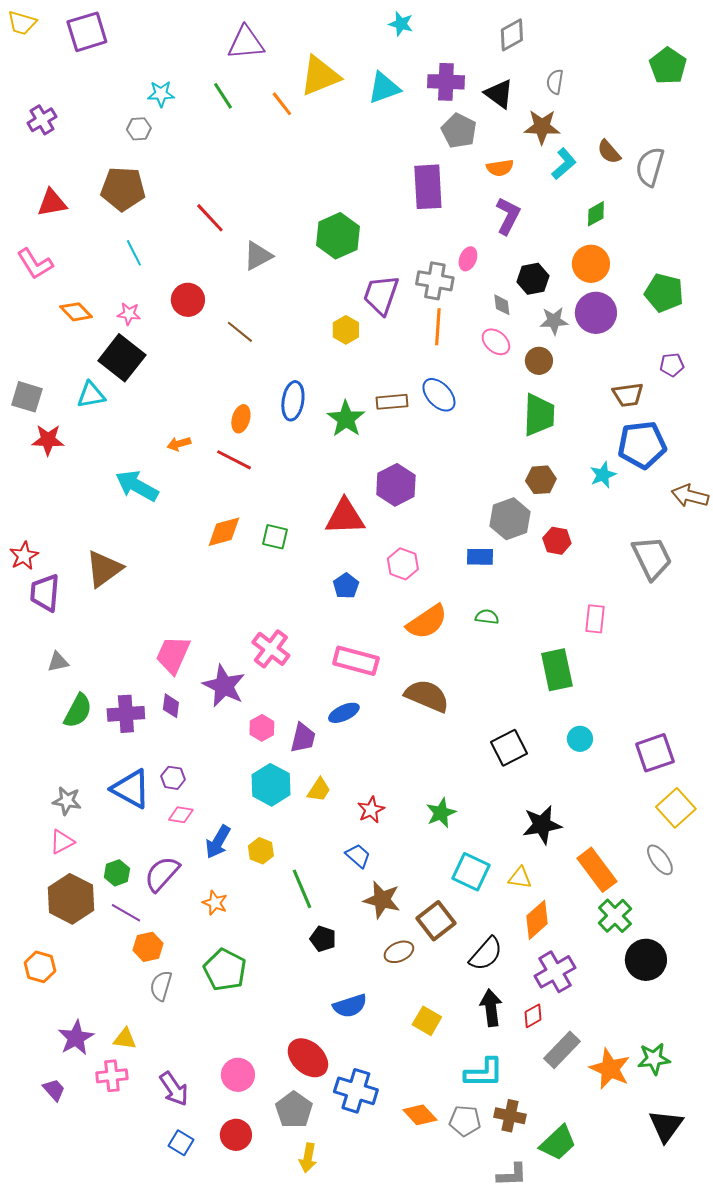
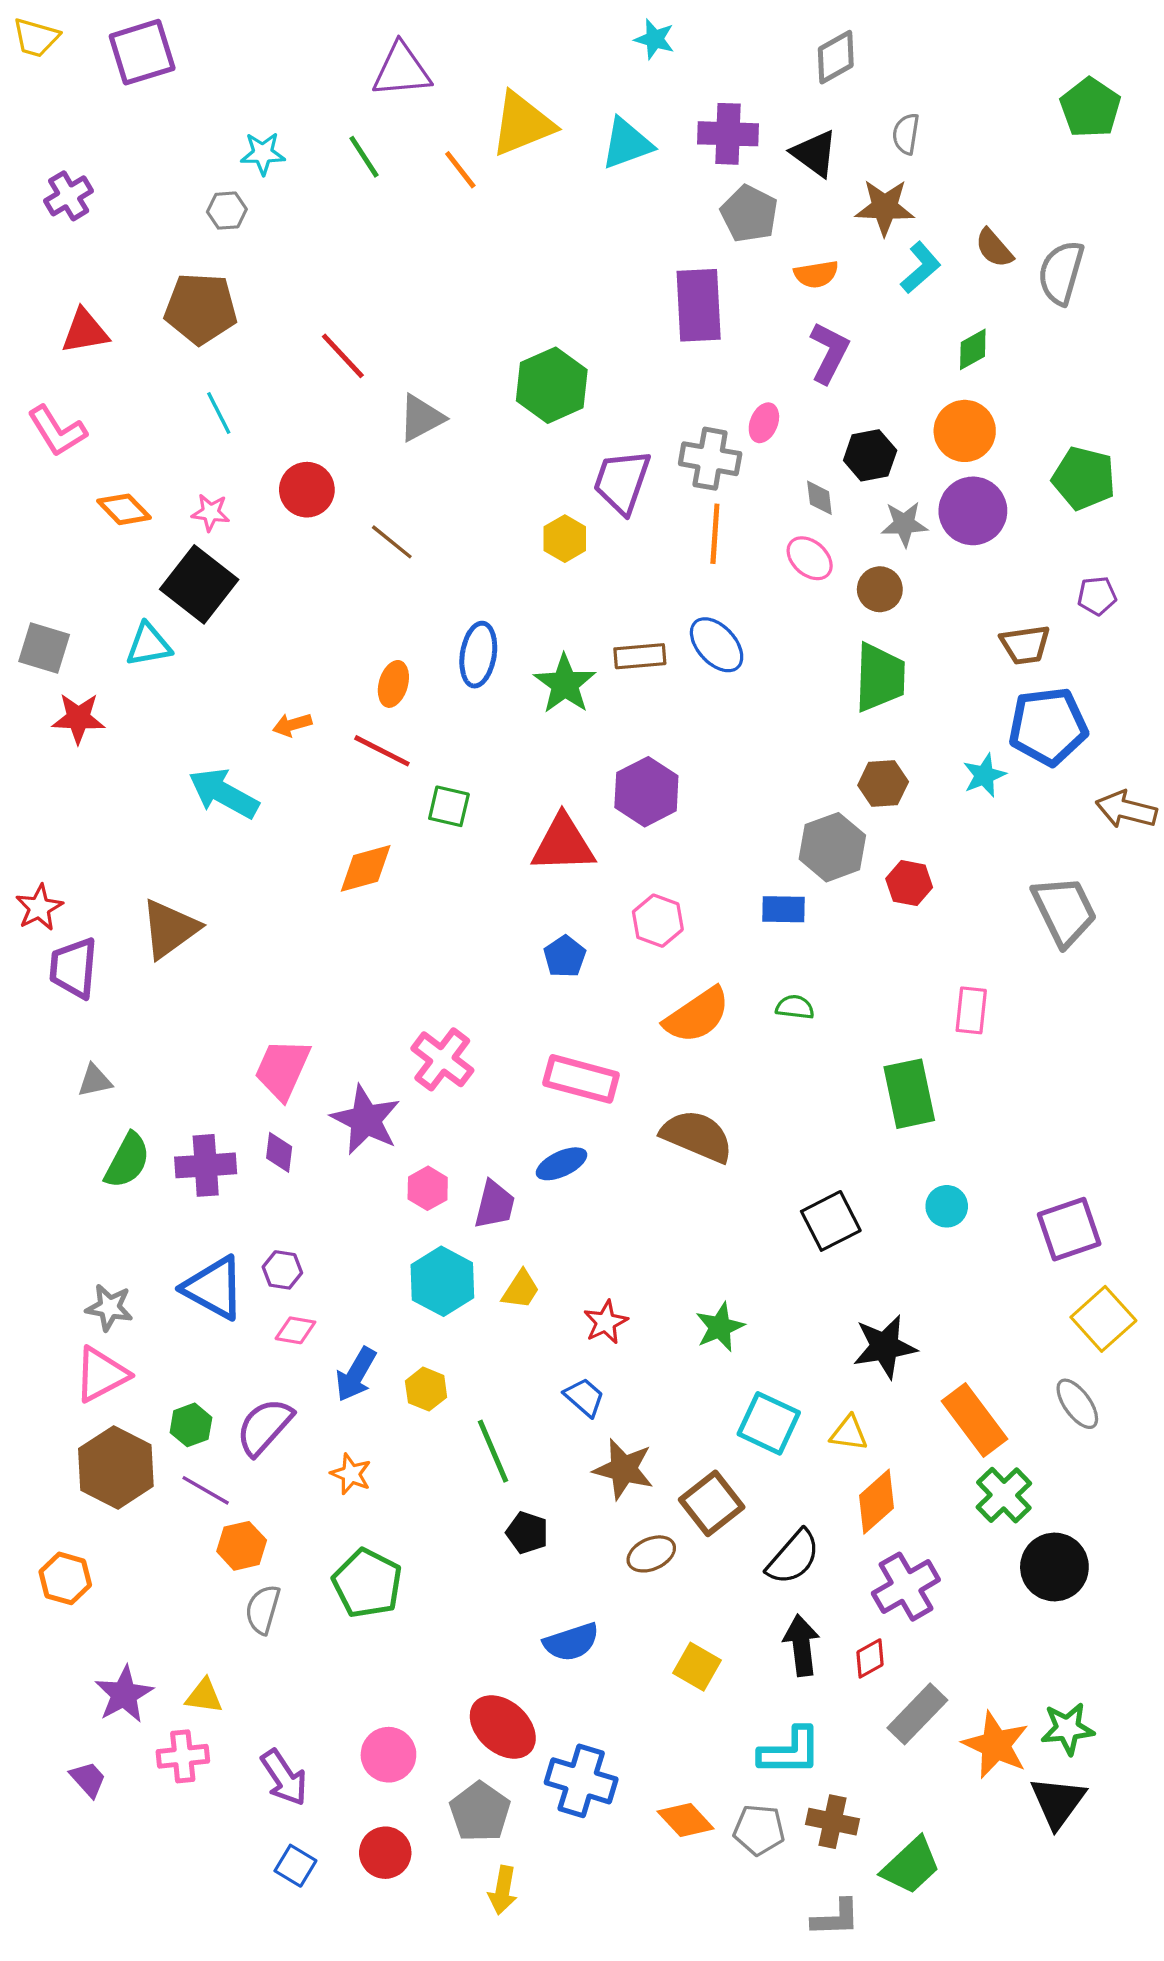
green square: (275, 537) -> (449, 806), moved
pink triangle: (62, 842) -> (101, 1374), size x1.4
black triangle: (666, 1126) -> (1058, 1802), moved

